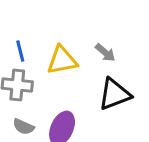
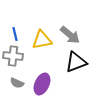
gray arrow: (105, 53) -> (70, 35), size x1.5

